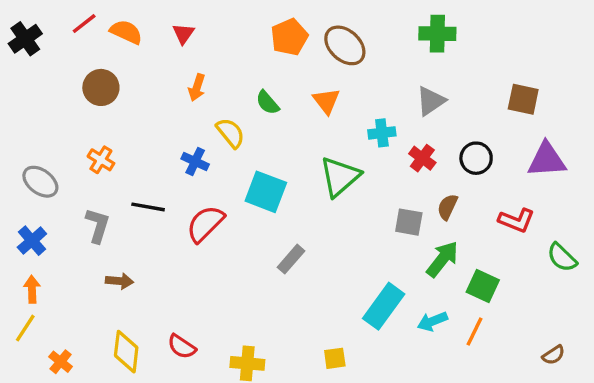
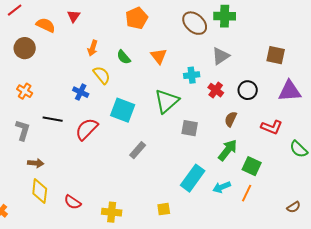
orange semicircle: (126, 32) -> (46, 25), moved
brown ellipse: (345, 45) -> (195, 23), moved
orange arrow: (197, 87) -> (93, 48), moved
gray square: (409, 222) -> (190, 128), moved
yellow diamond: (126, 352) -> (40, 191), moved

